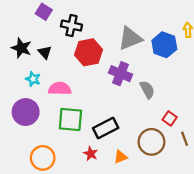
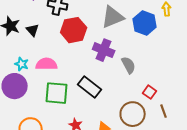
cyan star: (33, 79) -> (22, 64), moved
black rectangle: (106, 128) -> (90, 87), moved, turned 65

